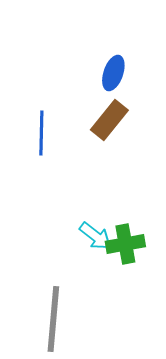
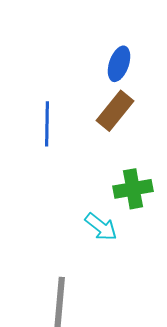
green cross: (125, 244) -> (133, 189), moved

